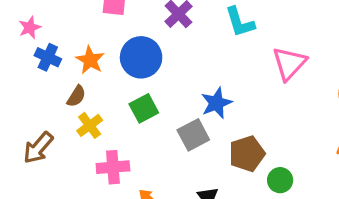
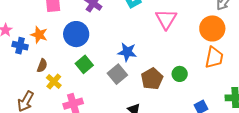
orange star: (90, 60) -> (39, 35), moved
blue star: (216, 103) -> (127, 52), turned -30
green circle: (280, 180) -> (180, 74), moved

